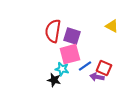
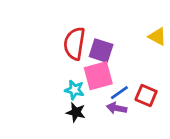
cyan star: (62, 69) -> (74, 90), moved
purple arrow: (97, 77) -> (117, 108), moved

